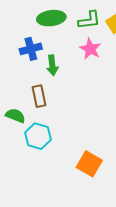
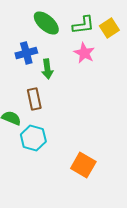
green ellipse: (51, 18) -> (46, 23), turned 48

